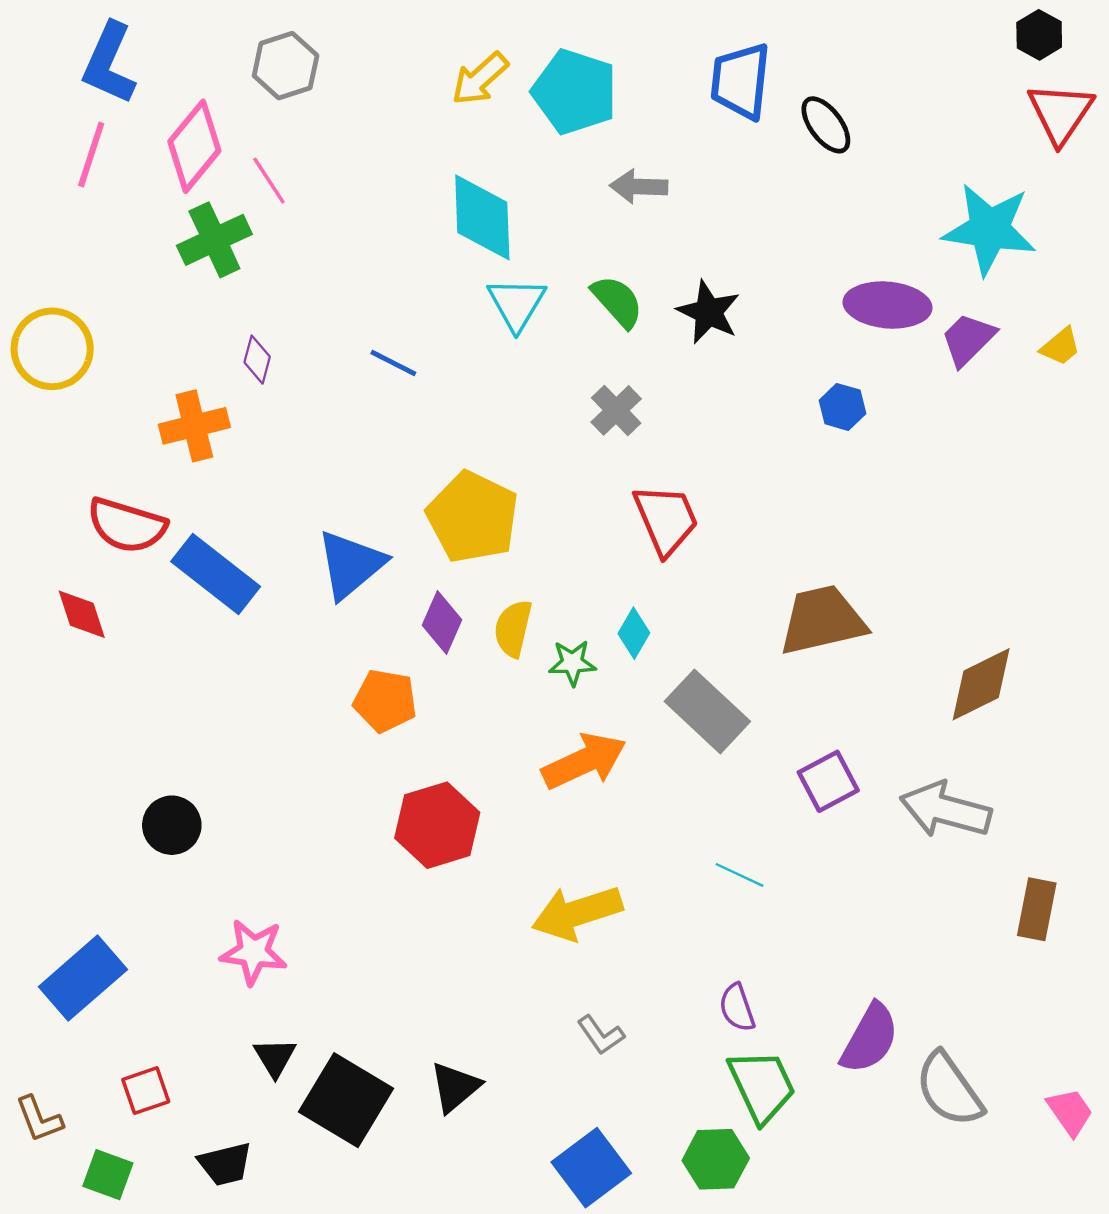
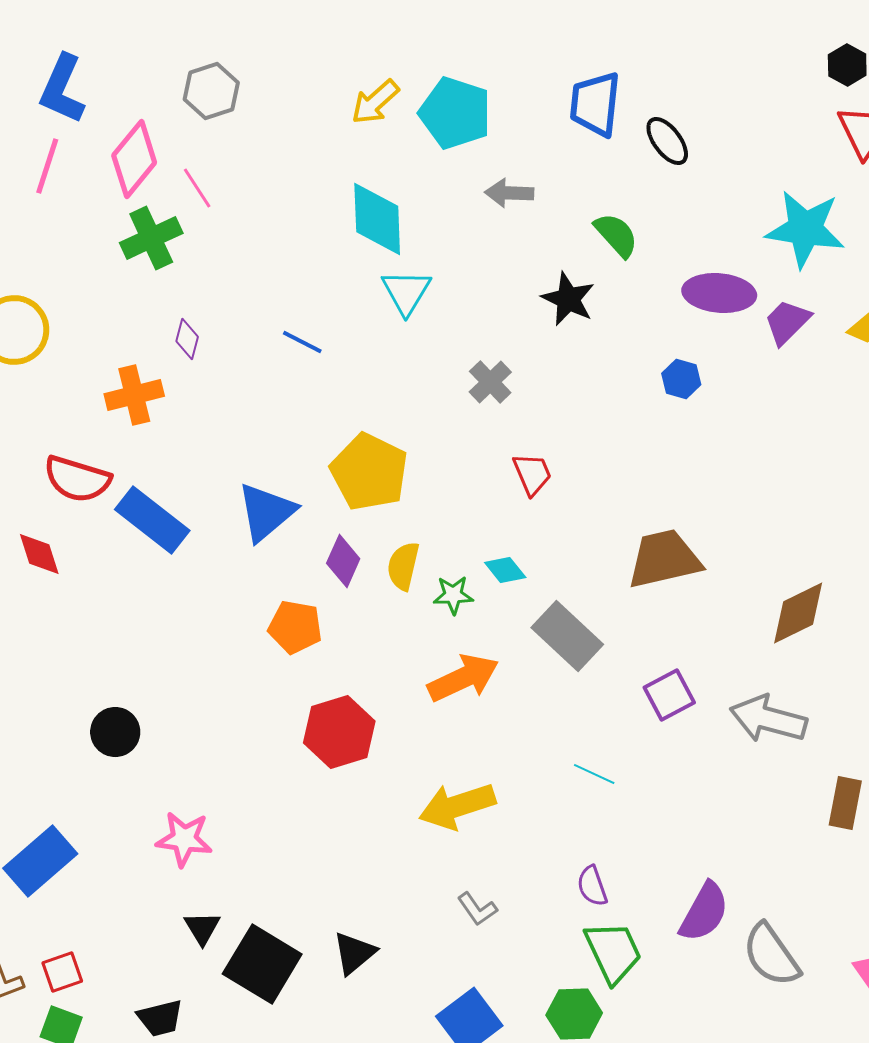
green semicircle: (617, 301) -> (616, 235), moved
red trapezoid: (666, 519) -> (532, 474), size x0.7
cyan diamond: (634, 633) -> (505, 570), turned -69
red square: (146, 1091) -> (62, 972), moved

